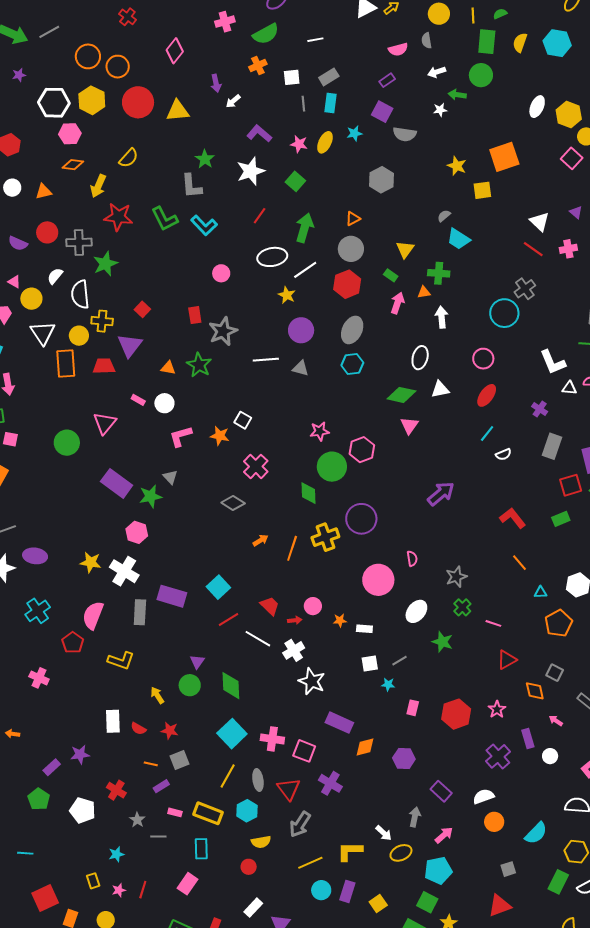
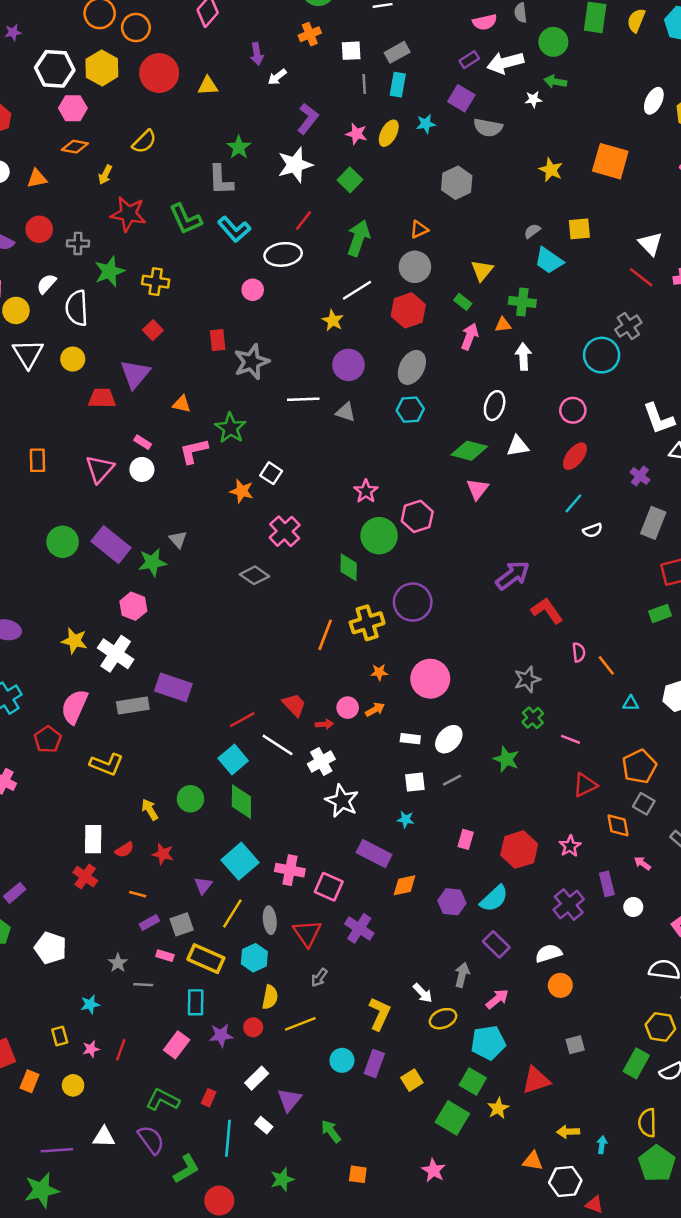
white arrow: (437, 72) -> (505, 63), moved, size x1.6
green circle: (481, 75) -> (553, 42), moved
yellow triangle: (178, 111) -> (208, 86), size x0.7
purple L-shape: (259, 134) -> (308, 119), turned 85
orange square: (504, 157) -> (610, 161), turned 32
yellow arrow: (98, 186) -> (105, 175), size x0.7
yellow square: (482, 190) -> (579, 229), moved
gray cross: (79, 242) -> (78, 243), size x0.7
white ellipse: (272, 257) -> (283, 254), moved
yellow cross: (102, 321) -> (156, 282), moved
orange rectangle: (66, 364) -> (37, 460), moved, size x0.7
green star: (199, 365) -> (231, 428), moved
white circle: (164, 403) -> (142, 469), moved
pink star: (320, 431) -> (366, 491), turned -30
pink L-shape: (181, 436) -> (194, 451), moved
green circle: (67, 443) -> (63, 542), moved
red L-shape: (513, 518) -> (547, 611), moved
orange arrow: (261, 540) -> (375, 710), moved
pink semicircle: (412, 559) -> (579, 652), moved
cyan square: (218, 587) -> (233, 759), moved
white ellipse: (416, 611) -> (449, 739), moved
gray rectangle: (140, 612) -> (133, 706), turned 75
orange star: (340, 620) -> (379, 672), moved
orange pentagon: (558, 623) -> (639, 767), moved
purple triangle: (197, 662) -> (203, 885), moved
cyan star: (388, 684) -> (406, 819), moved
red semicircle: (138, 729) -> (124, 850), turned -63
purple star: (80, 754) -> (221, 1035), moved
gray square: (180, 760) -> (182, 924), moved
red cross: (116, 790) -> (85, 877), moved
gray arrow: (300, 824) -> (319, 978), size x0.6
cyan semicircle: (536, 833) -> (494, 898), moved
yellow semicircle: (261, 842) -> (270, 997), turned -72
yellow L-shape: (350, 851) -> (380, 1014), turned 112
yellow line: (310, 863) -> (300, 1024), moved
red triangle: (500, 906) -> (536, 1080), moved

